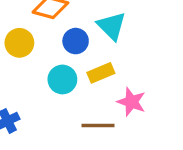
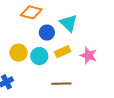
yellow circle: (19, 43) -> (18, 53), moved
pink star: (131, 102) -> (88, 55), moved

